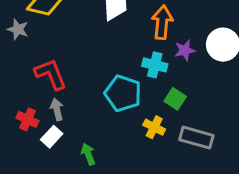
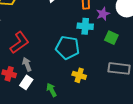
red L-shape: (51, 74) -> (19, 43), turned 85
green square: (175, 99) -> (111, 38), moved
yellow cross: (154, 127) -> (79, 75), moved

